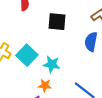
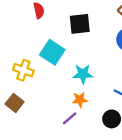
cyan square: (27, 55) -> (52, 52), moved

